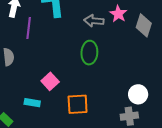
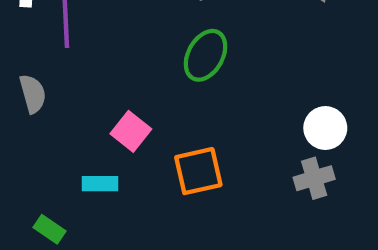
green ellipse: (89, 53) -> (206, 55), turned 35

